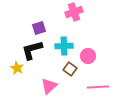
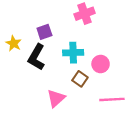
black L-shape: (32, 50) -> (36, 57), turned -45
yellow star: (17, 68) -> (14, 43), moved

